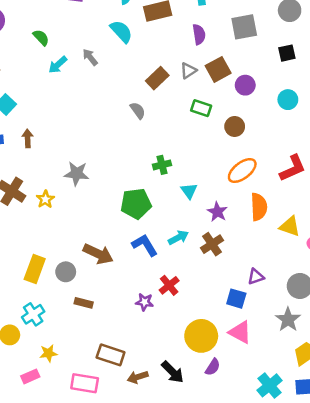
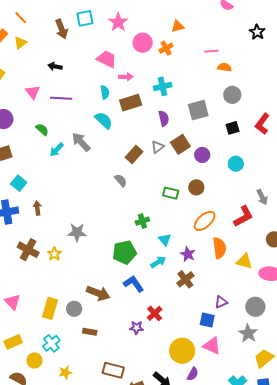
gray arrow: (90, 57) -> (81, 142), size x1.5
green rectangle: (201, 108) -> (171, 193), moved
cyan arrow: (178, 237) -> (158, 262), moved

